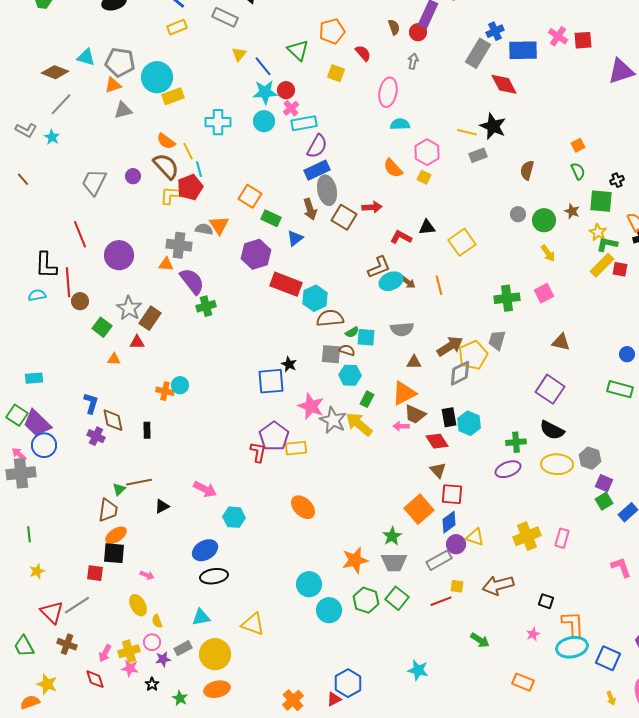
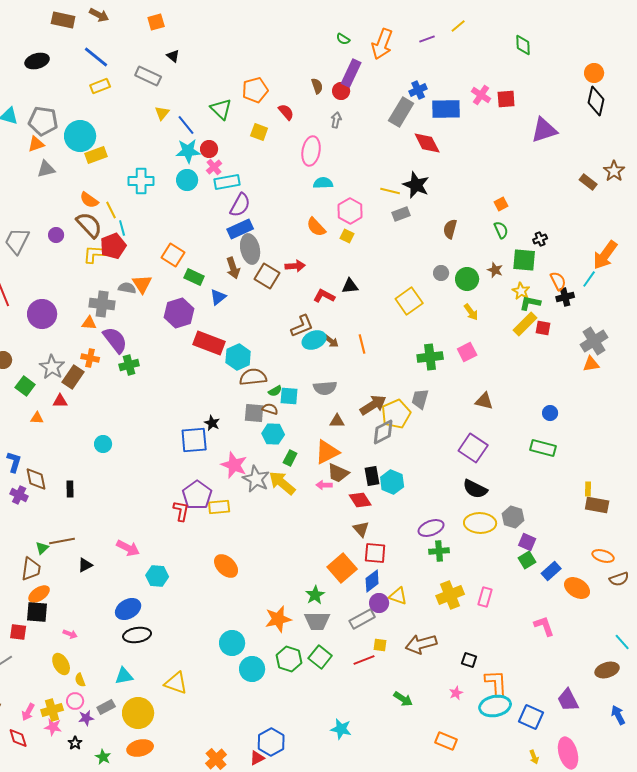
yellow square: (462, 242) -> (409, 301), moved
orange cross: (165, 391) -> (90, 358), moved
green cross: (516, 442) -> (439, 551), moved

